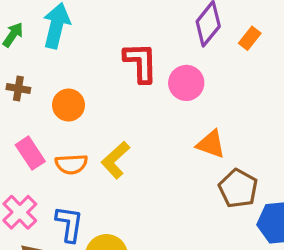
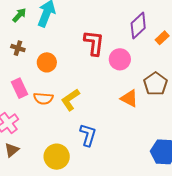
brown pentagon: (238, 188) -> (156, 84), moved
blue L-shape: (69, 224) -> (88, 135), moved

